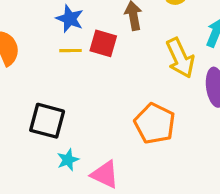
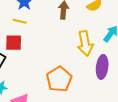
red square: (103, 43) -> (14, 43), moved, turned -30

